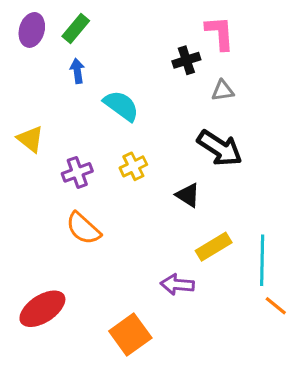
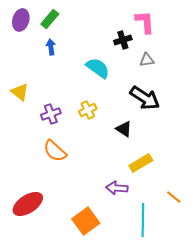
cyan semicircle: (121, 106) -> (98, 68), moved
cyan line: (262, 260) -> (143, 220), moved
orange line: (276, 306) -> (174, 197), moved

